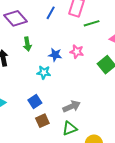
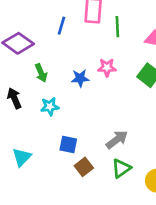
green line: (92, 23) -> (117, 27), turned -63
cyan star: (44, 72) -> (50, 107), moved
blue square: (35, 102) -> (68, 144), turned -32

